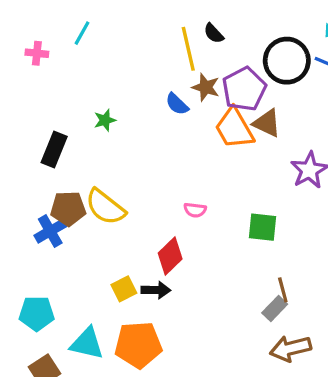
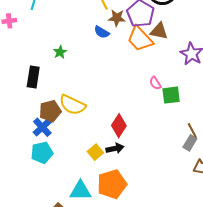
pink semicircle: (195, 210) -> (155, 83), moved, turned 64
cyan pentagon: (37, 313) -> (42, 153), moved

